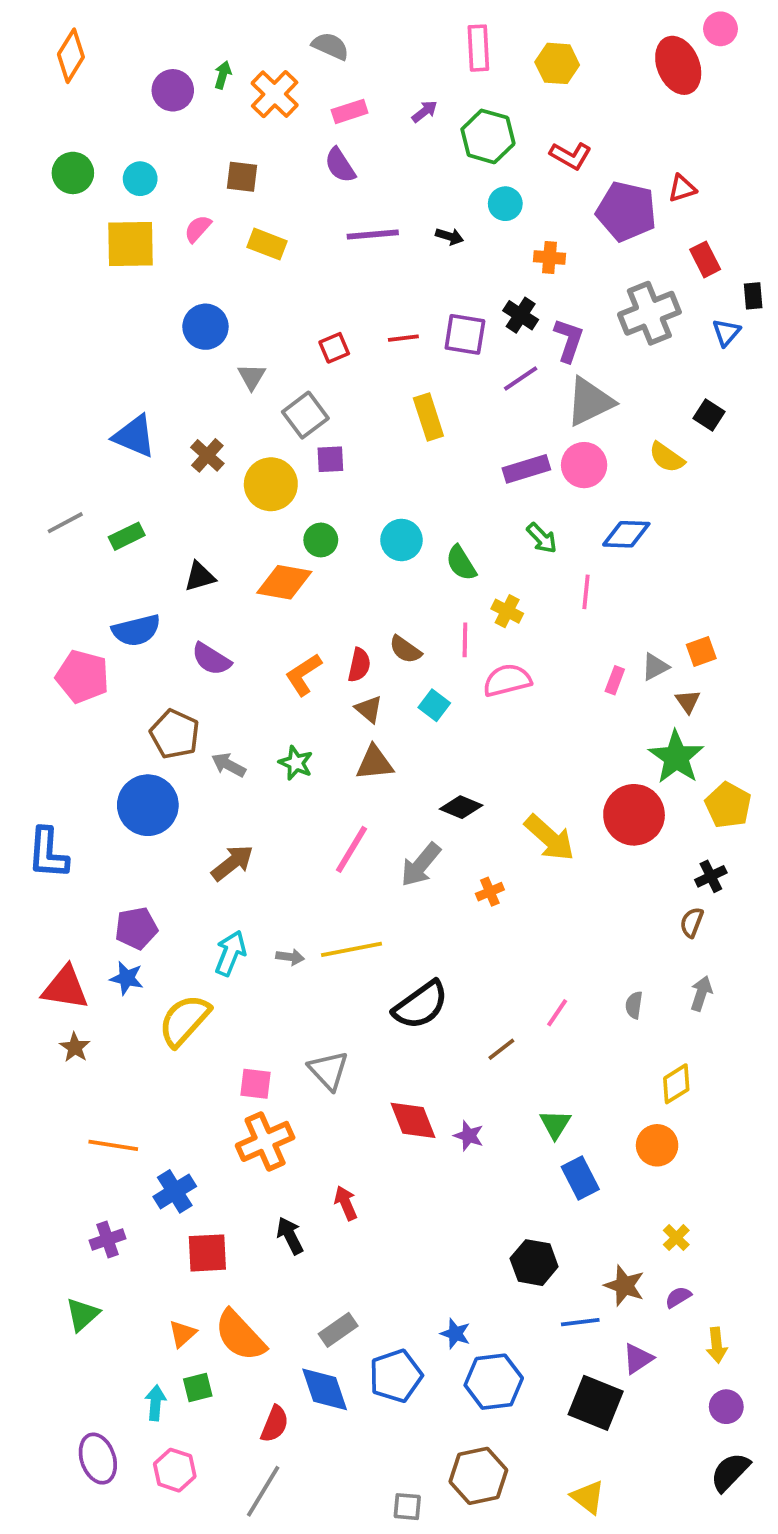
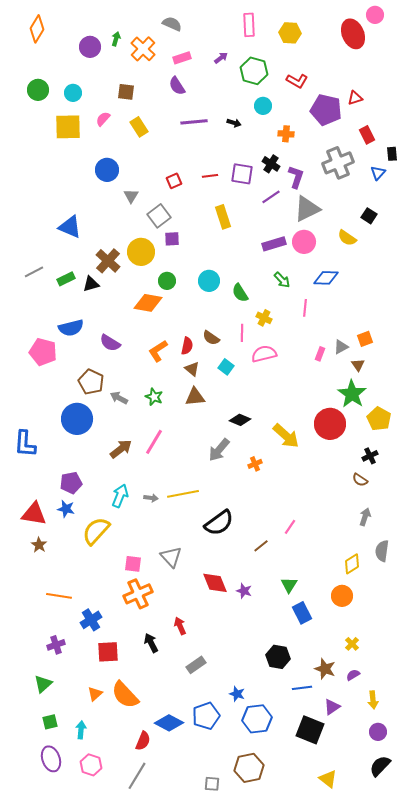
yellow rectangle: (267, 244) -> (139, 127), turned 36
brown cross: (207, 455) -> (108, 261), moved, size x1.4
black triangle: (200, 577) -> (91, 284), moved
pink line: (352, 849) -> (154, 442), moved
brown semicircle: (692, 922) -> (360, 480), turned -77
gray semicircle: (634, 1005) -> (382, 551), moved, size x1.5
gray rectangle: (338, 1330) -> (196, 665), moved
green square: (198, 1387) -> (50, 722), moved
blue diamond: (325, 1389) -> (169, 723), turned -44
yellow triangle: (588, 1497) -> (328, 779), moved

